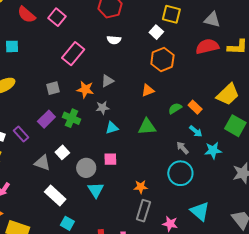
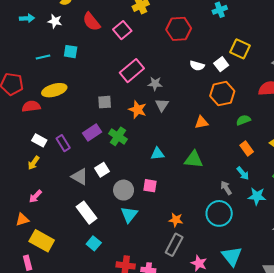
white semicircle: (114, 40) -> (197, 66), moved
gray triangle: (108, 81) -> (162, 105), turned -40
gray star: (102, 108) -> (155, 84), moved
green semicircle: (175, 108) -> (243, 120), moved

